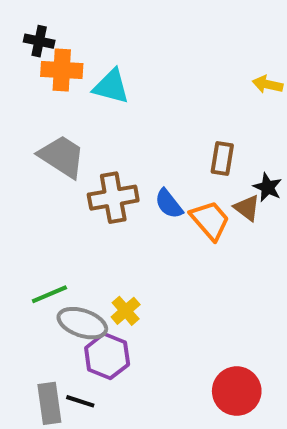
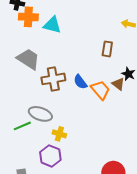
brown rectangle: (222, 158) -> (107, 49), moved
yellow cross: (126, 311) -> (59, 134), turned -32
gray ellipse: (82, 323) -> (40, 114), moved

